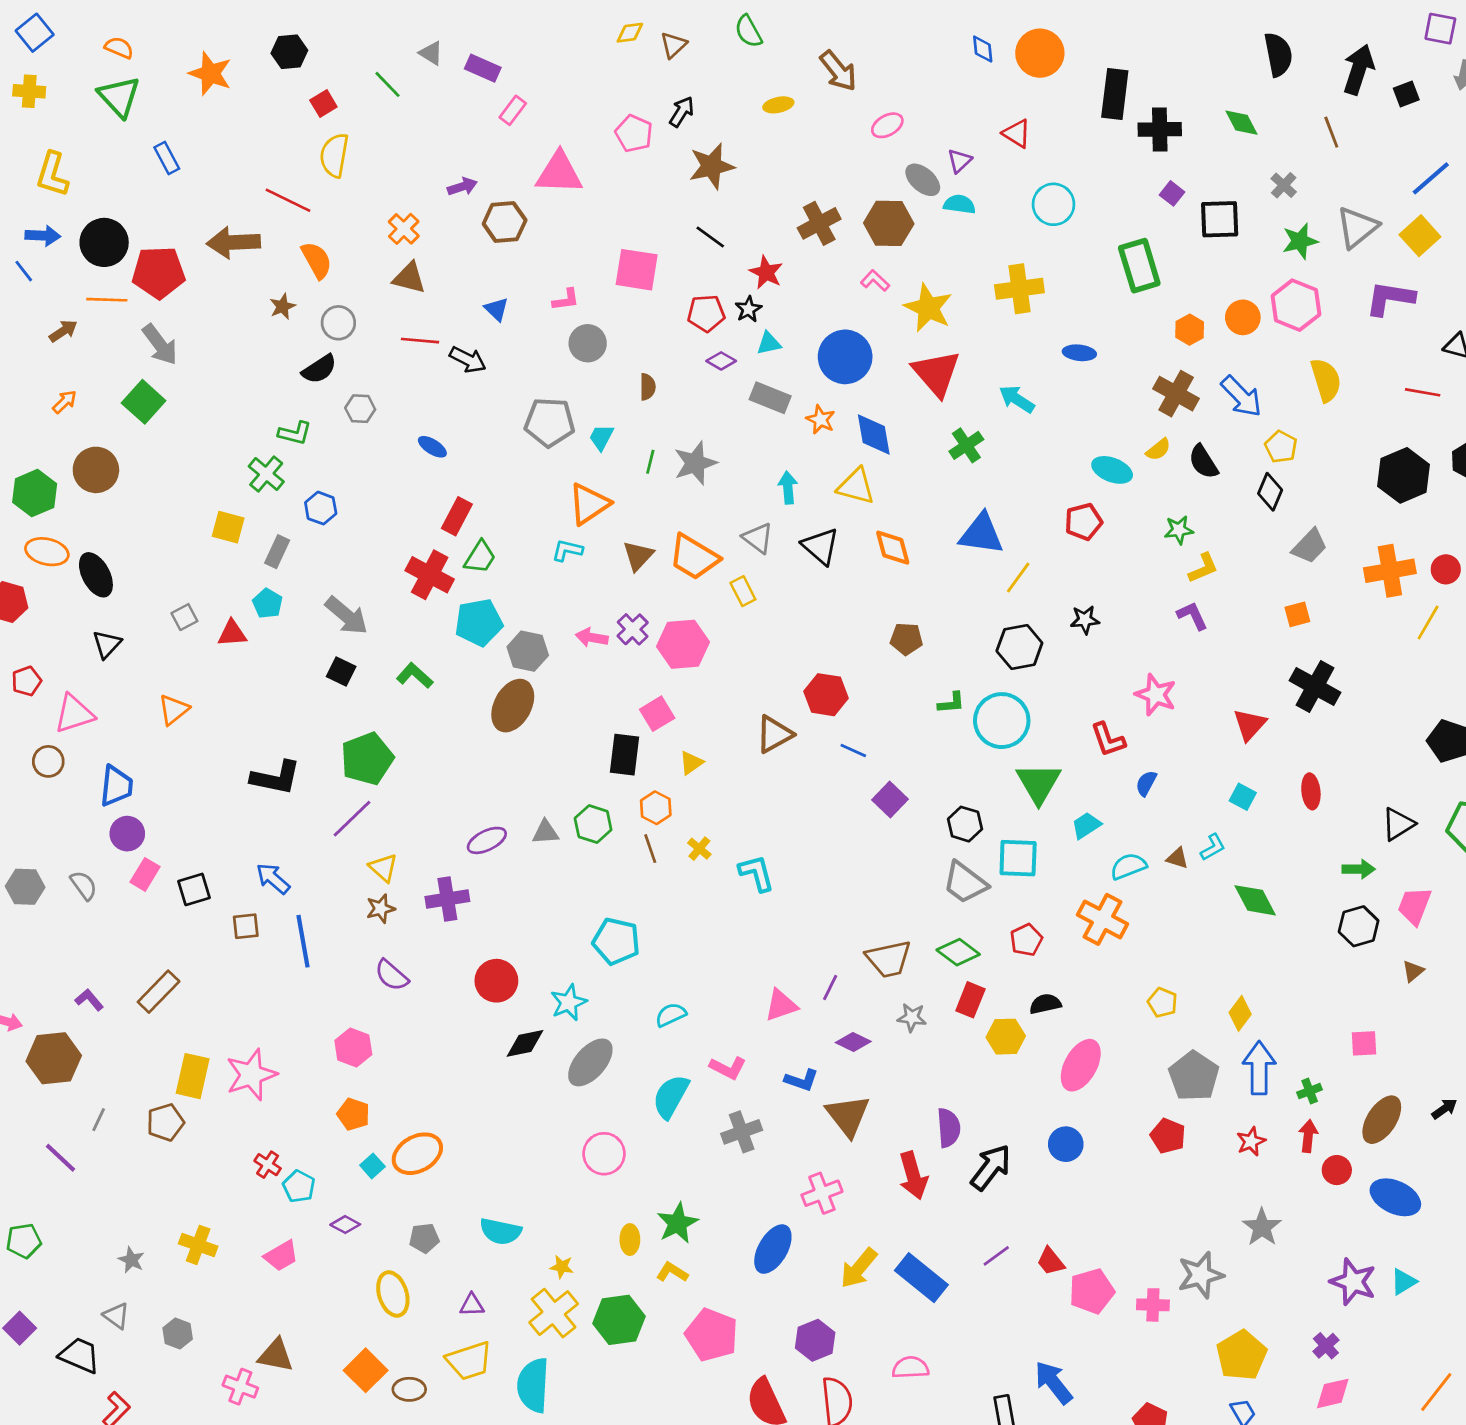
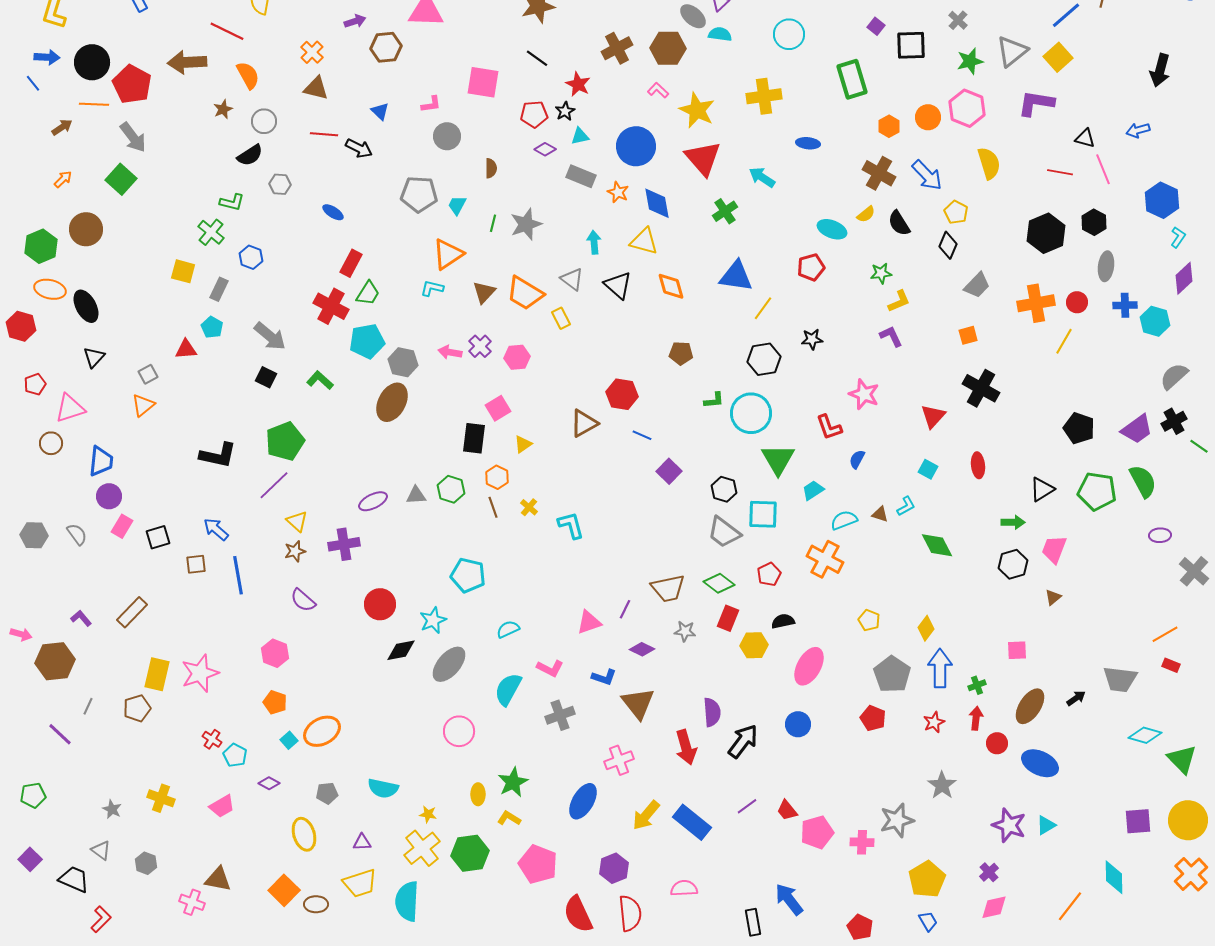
red pentagon: (159, 272) -> (132, 84), turned 30
gray square: (184, 617) -> (148, 374), moved
pink hexagon: (683, 644) -> (517, 357), size x0.7

